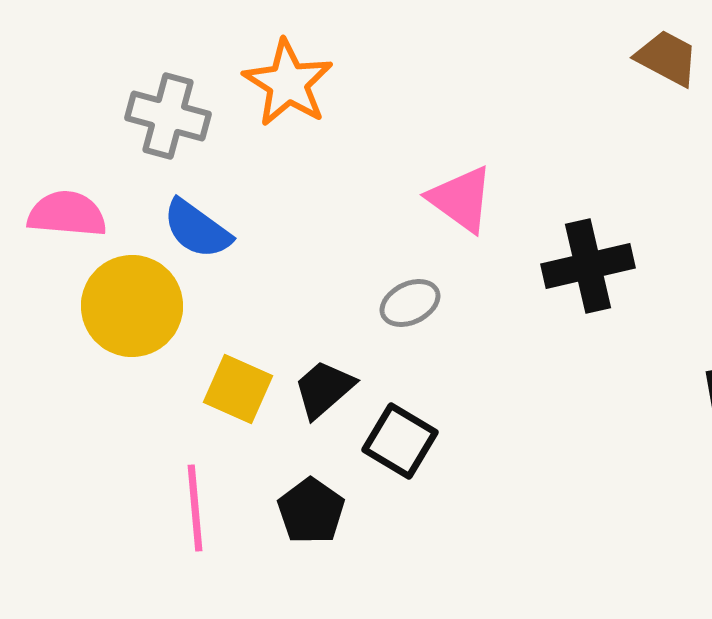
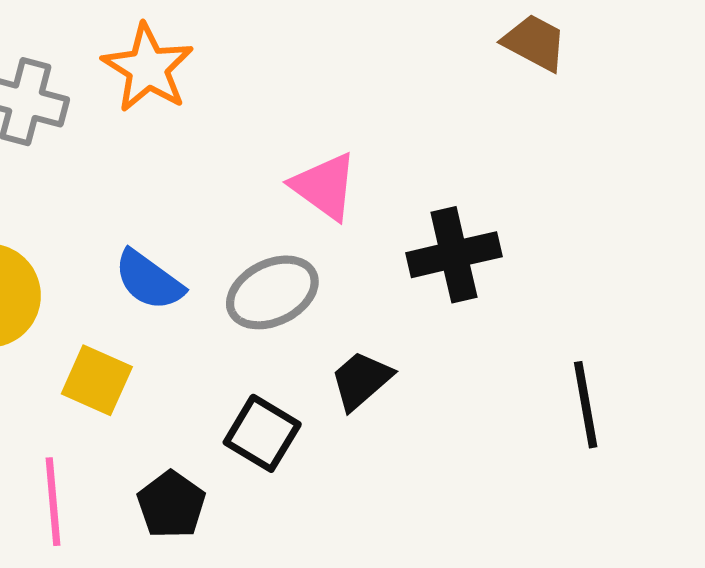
blue semicircle: (197, 229) -> (149, 280), moved
gray ellipse: (410, 303) -> (272, 292), size x1.5
black trapezoid: (324, 389) -> (361, 380), moved

